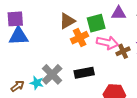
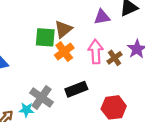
brown triangle: (67, 21) -> (63, 29), moved
green square: (96, 23) -> (45, 37), moved, turned 30
pink arrow: (107, 43) -> (96, 52), turned -95

